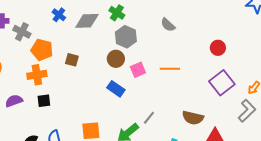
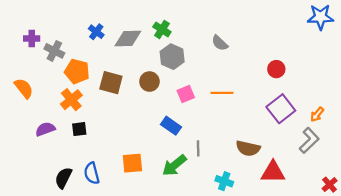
brown circle: (116, 59) -> (149, 82), moved
brown square: (72, 60) -> (111, 83), size x1.5
orange cross: (37, 75) -> (71, 100), turned -30
blue rectangle: (116, 89) -> (171, 126), moved
gray line: (149, 118) -> (198, 148), turned -40

